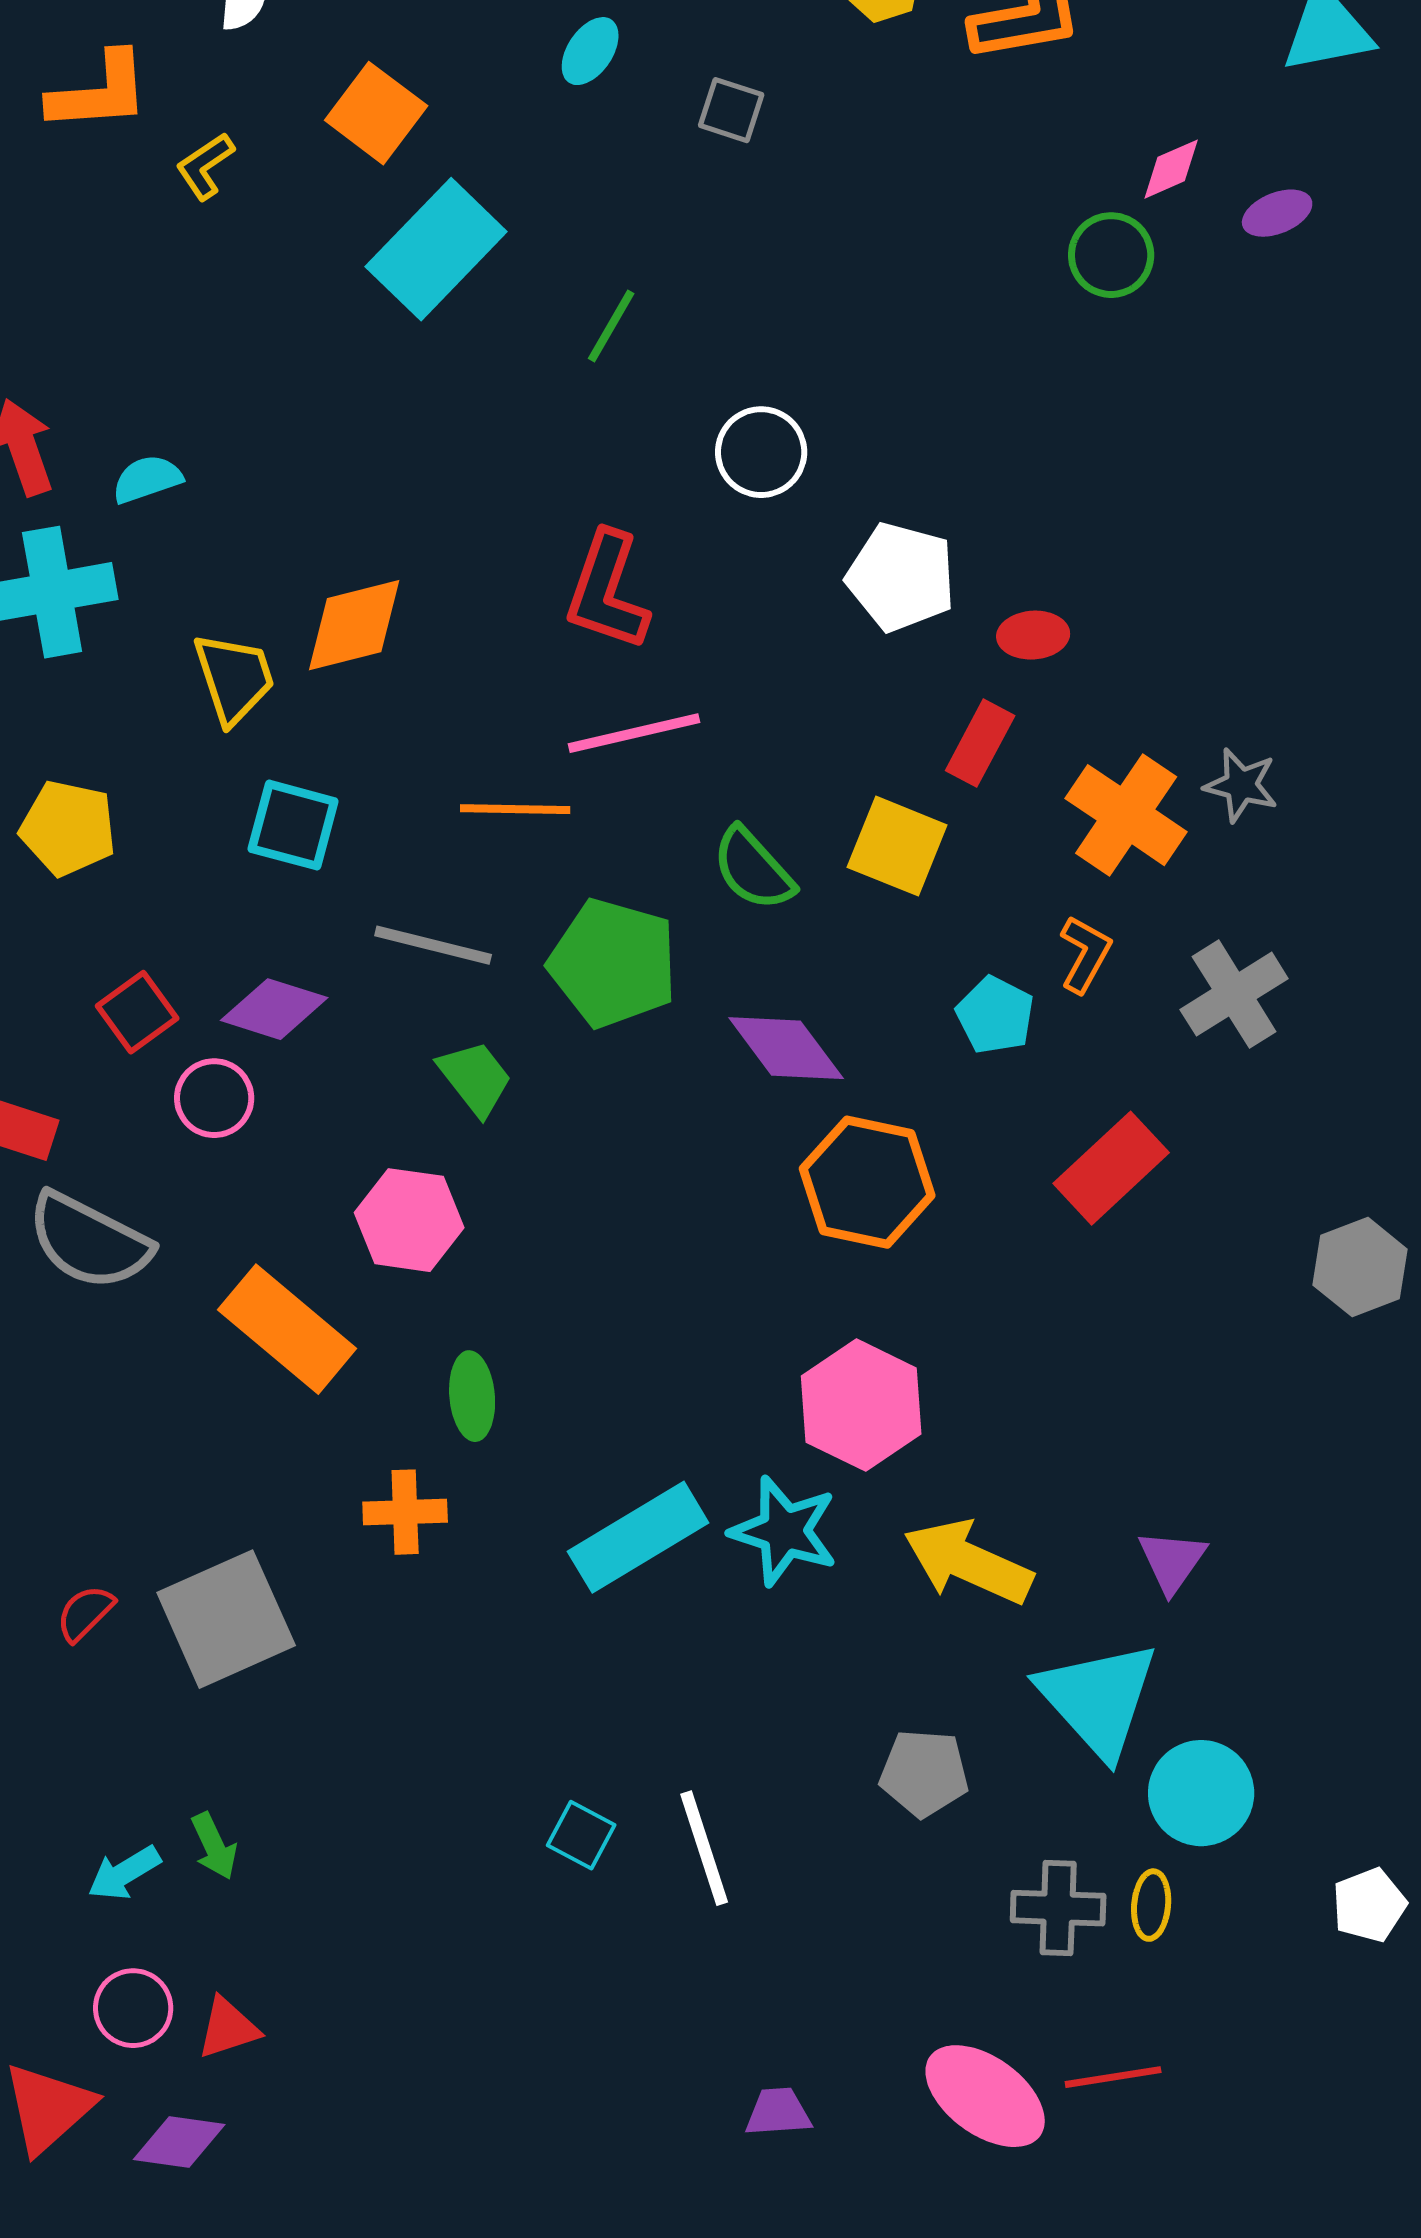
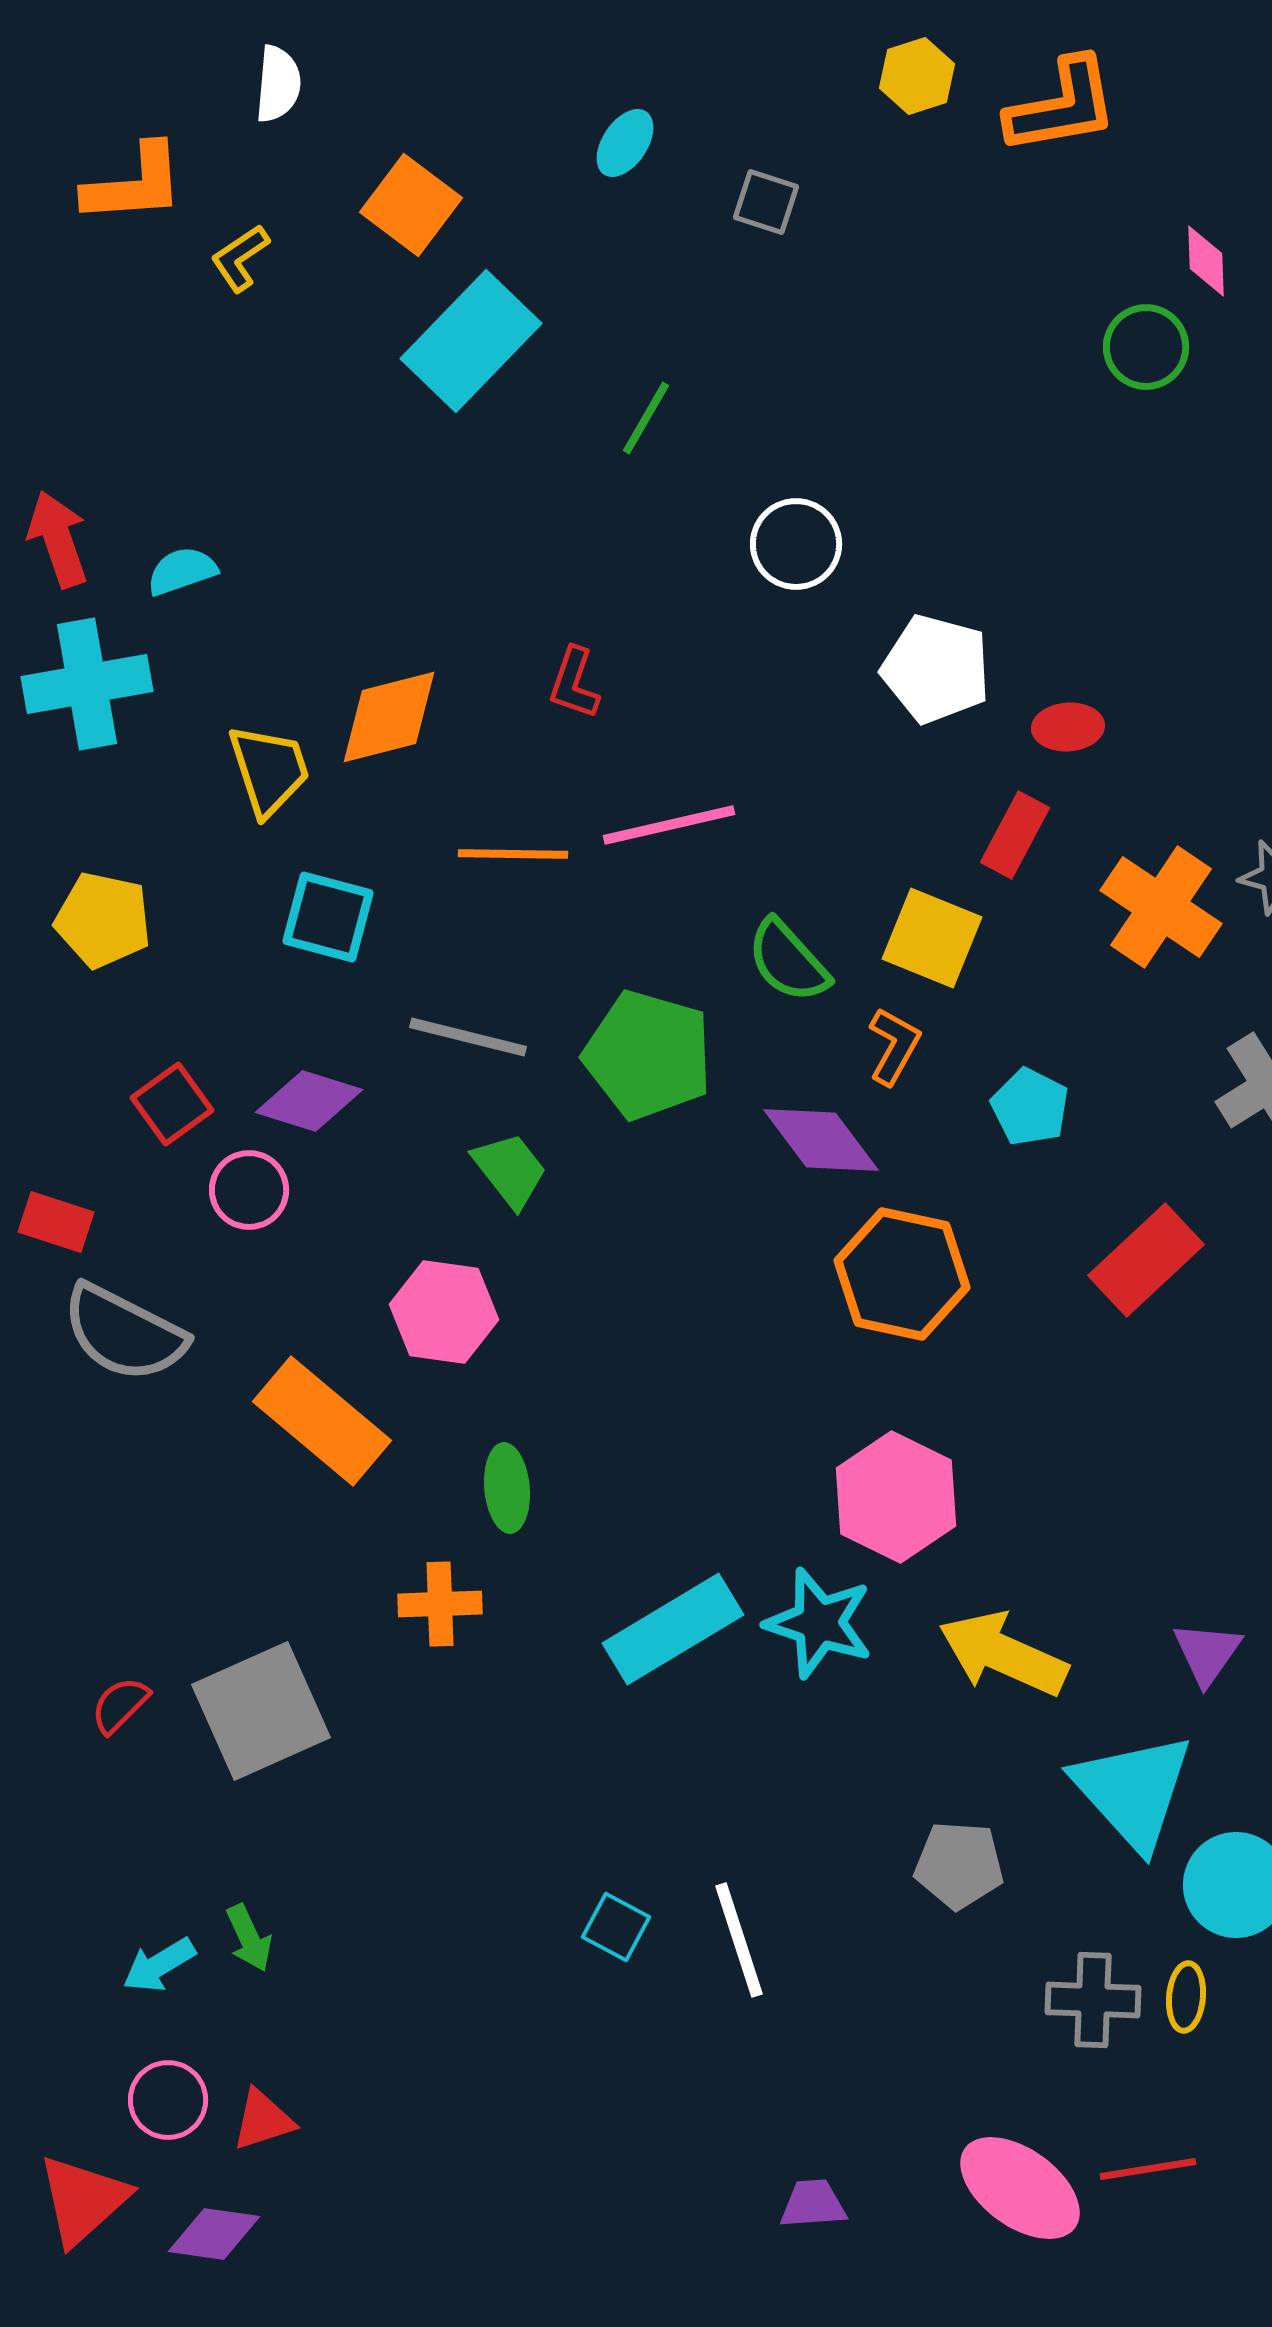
pink diamond: (1171, 169) -> (1206, 261), turned -68
red L-shape: (607, 591) -> (574, 683), moved, size x0.6
orange line: (515, 809) -> (513, 854), moved
orange L-shape: (1085, 954) -> (894, 1046), moved

